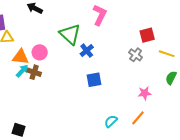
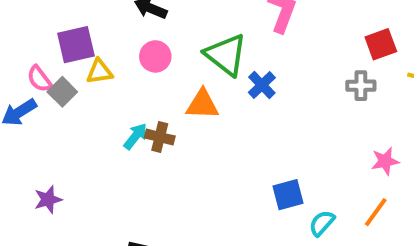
pink circle: (40, 52) -> (155, 56), moved
gray cross: (136, 55) -> (361, 86), turned -32
orange triangle: (21, 57) -> (202, 104), moved
blue square: (94, 80) -> (288, 195), moved

